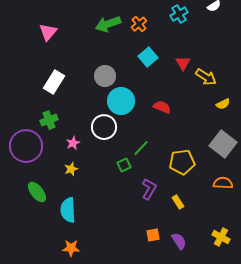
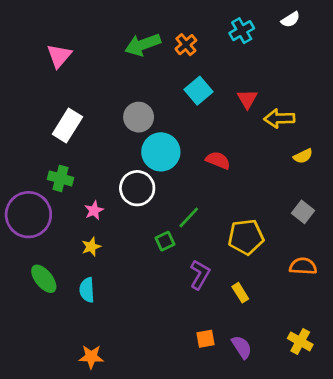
yellow arrow: (206, 77) -> (279, 118), turned 145
green cross: (49, 120) -> (61, 178), turned 36
gray square: (223, 144) -> (303, 212), size x0.6
cyan semicircle: (68, 210) -> (87, 290), moved, size x0.7

